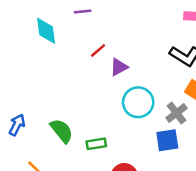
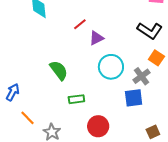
blue arrow: (17, 125) -> (13, 92), moved
green semicircle: (62, 131) -> (59, 70), moved

